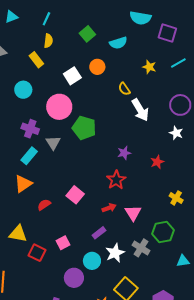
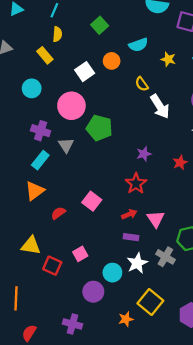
cyan semicircle: (118, 43) -> (138, 45), moved
purple rectangle: (99, 233) -> (131, 237), moved, turned 48

